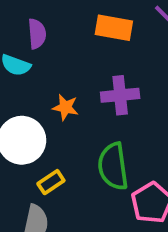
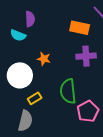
orange rectangle: (114, 28) -> (80, 28), moved
purple cross: (120, 95) -> (86, 56), moved

